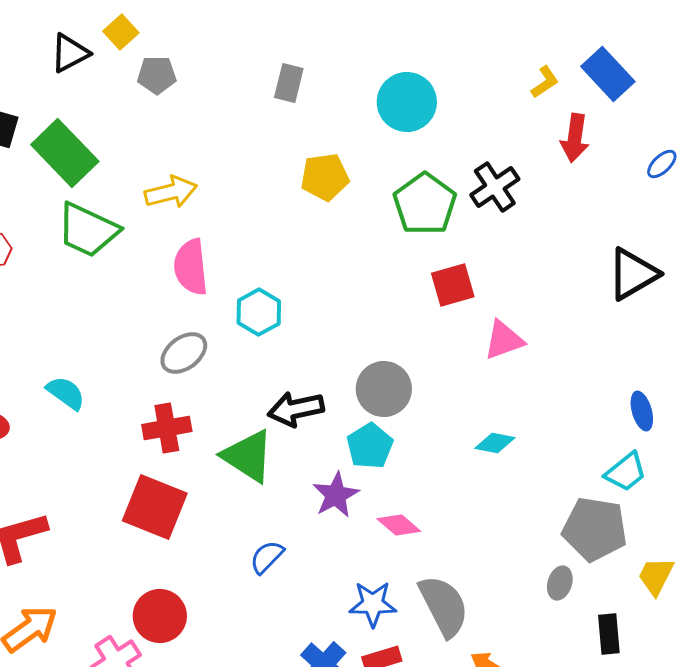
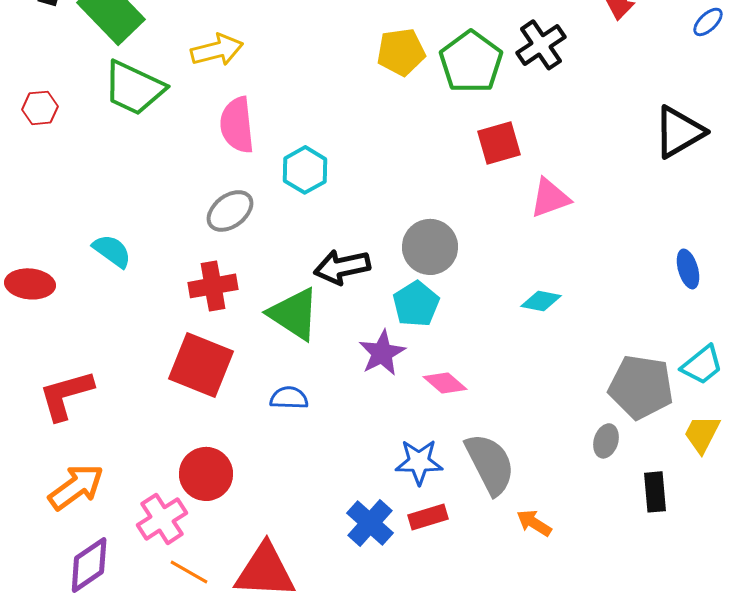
yellow pentagon: (325, 177) -> (401, 52), moved
cyan trapezoid: (626, 472) -> (702, 365), moved
blue semicircle: (267, 557) -> (289, 398), moved, turned 48

